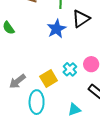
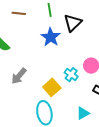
gray arrow: (17, 81) -> (19, 76), moved

